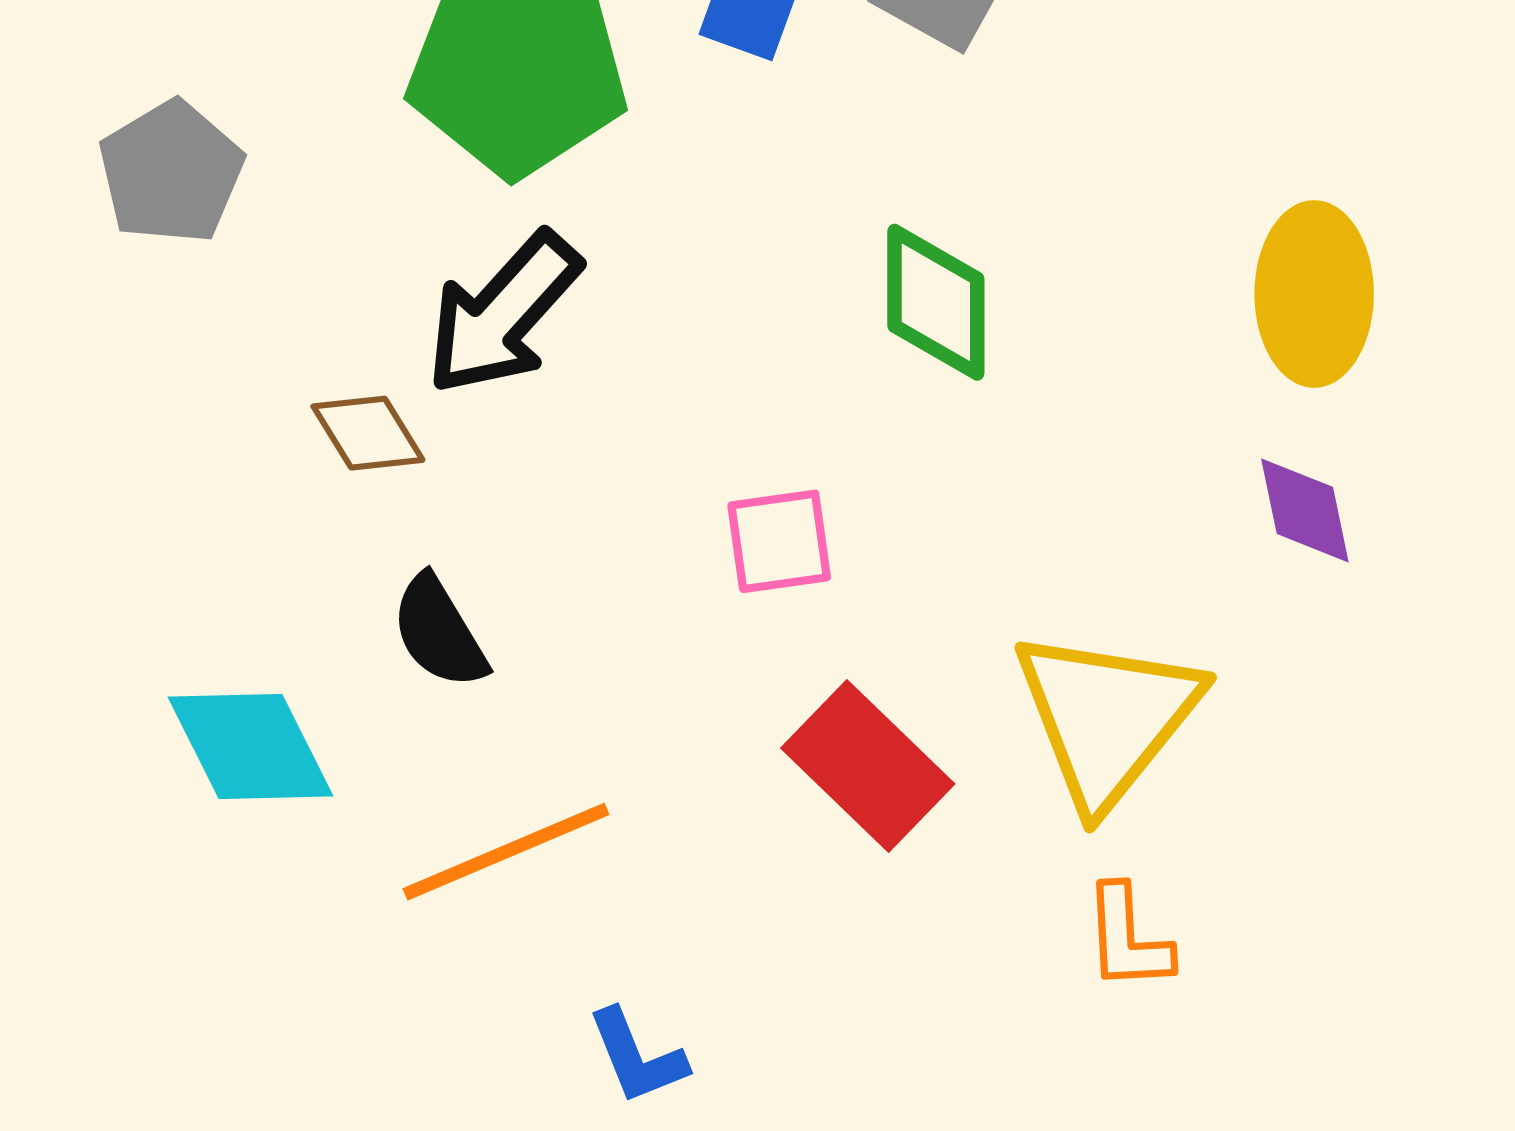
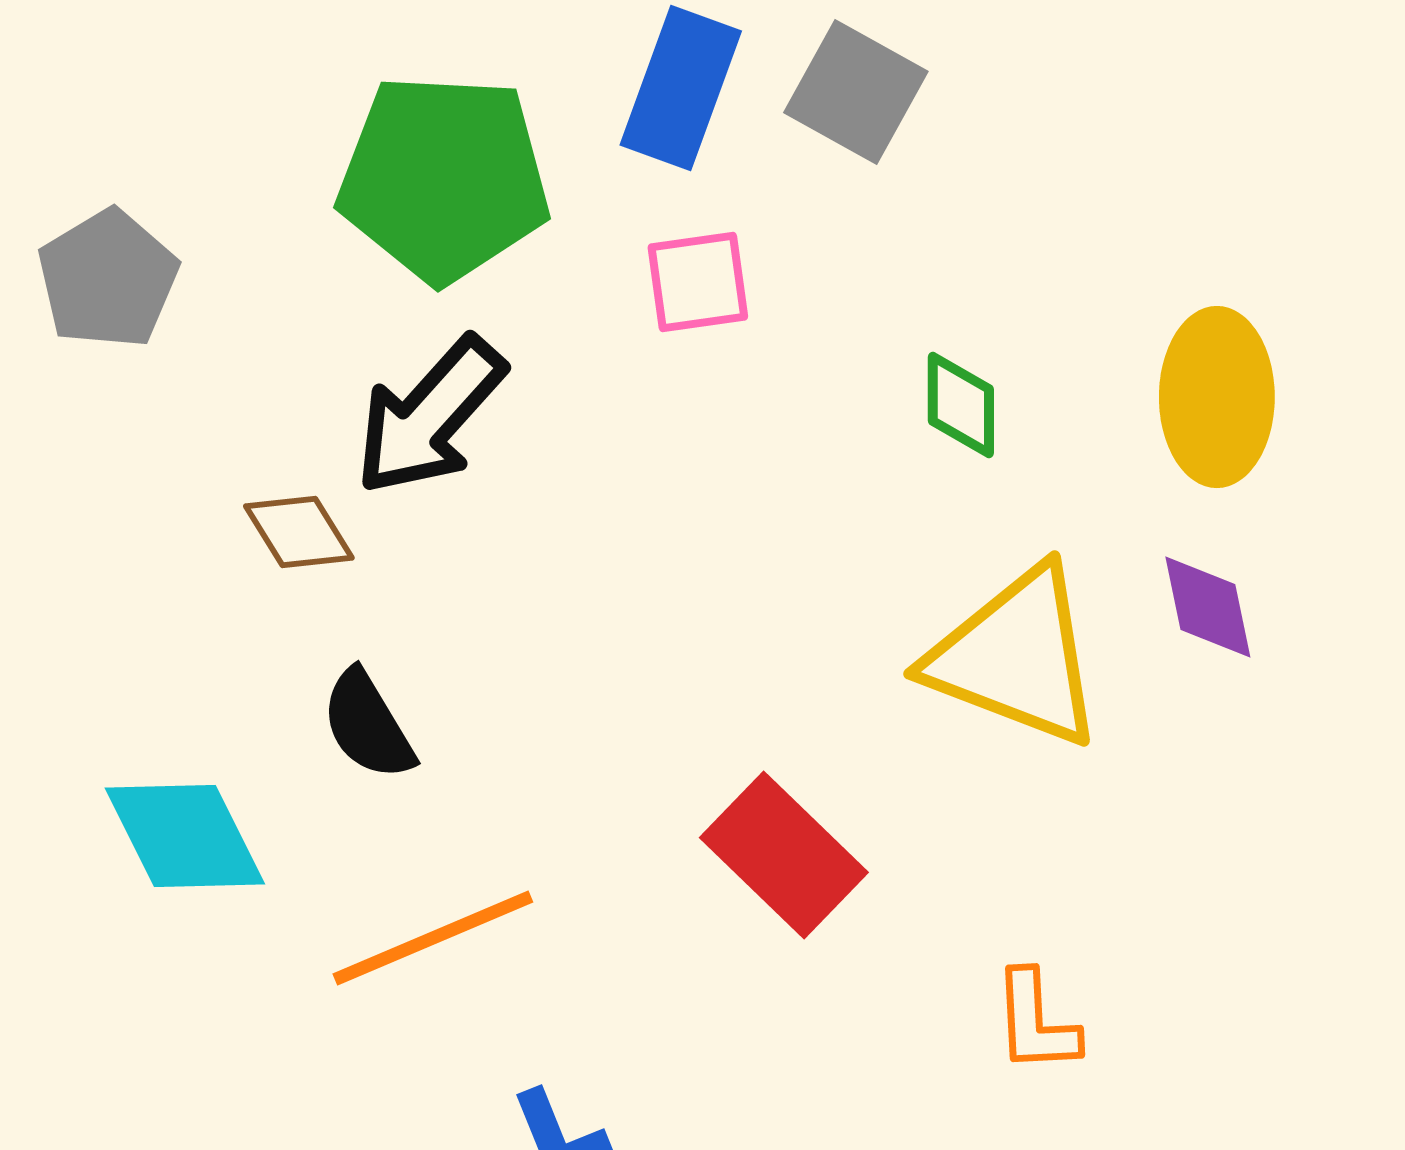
green diamond: (936, 302) -> (961, 405), moved, size x0.7
pink square: (779, 541) -> (698, 282), moved
yellow triangle: (1107, 718) -> (1016, 657), moved, turned -48

